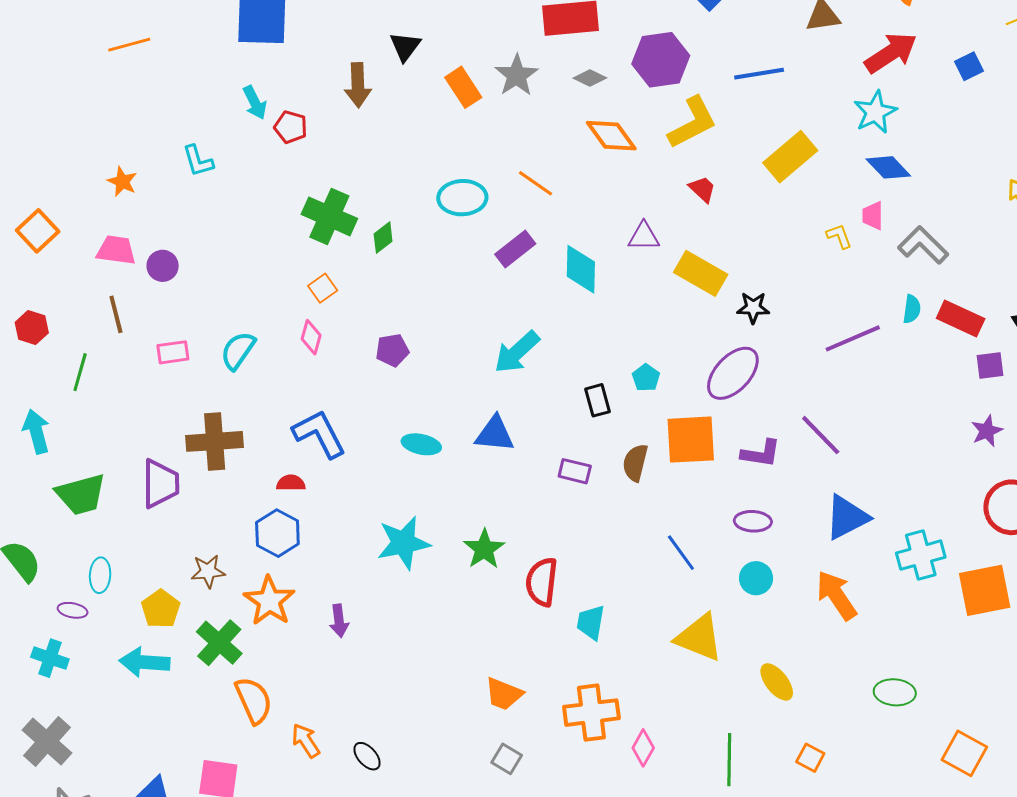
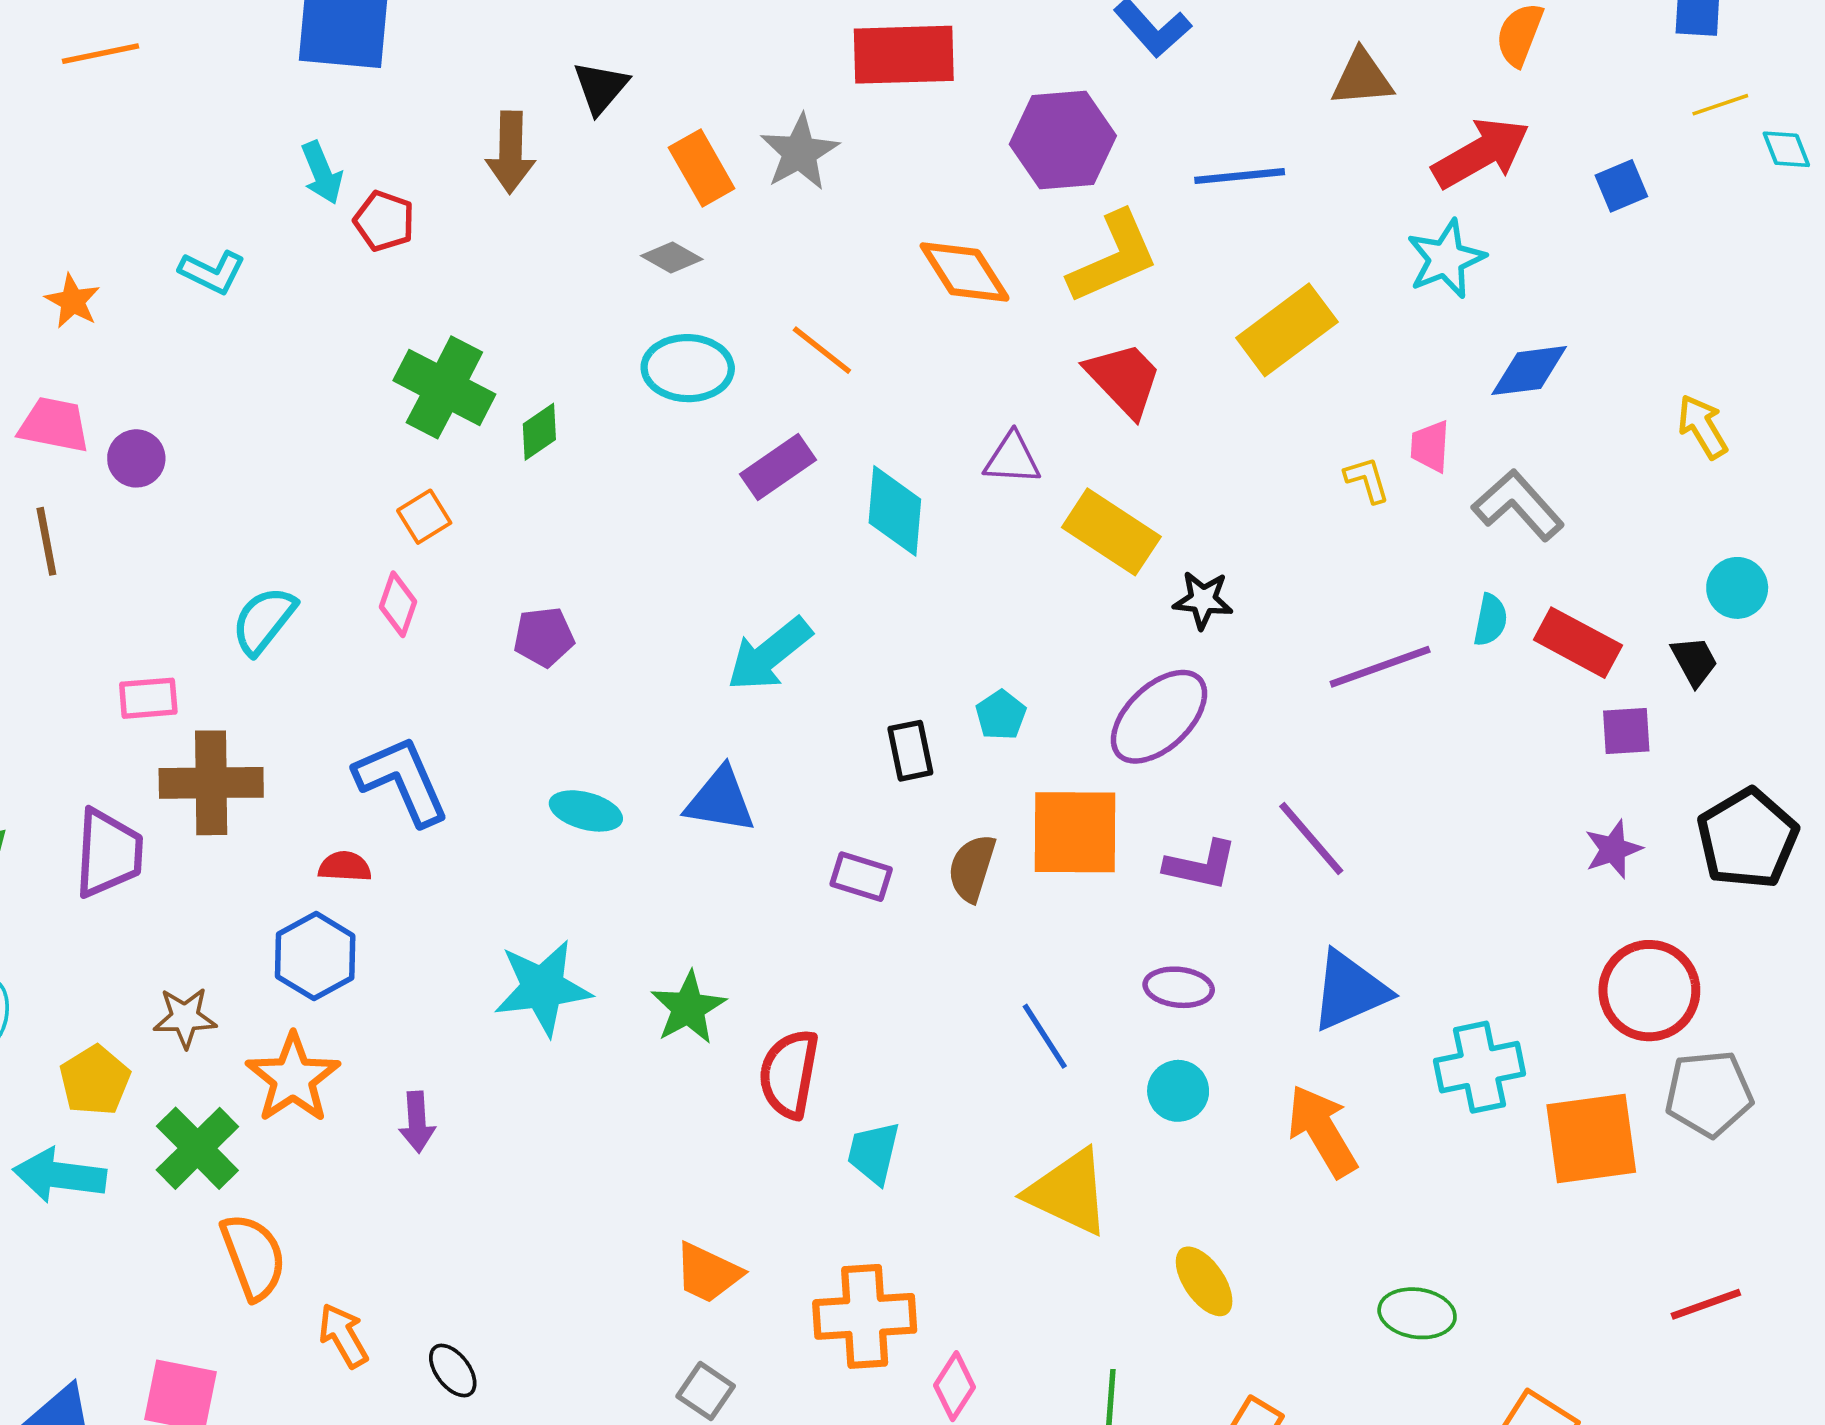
gray diamond: (590, 78) -> (672, 257), moved
cyan L-shape: (198, 161) -> (212, 272), turned -51
blue diamond: (888, 167) -> (1529, 371), moved, turned -57
red trapezoid: (702, 189) -> (1124, 379), size x1.6
pink rectangle: (173, 352) -> (148, 698), moved

